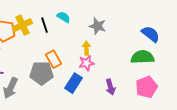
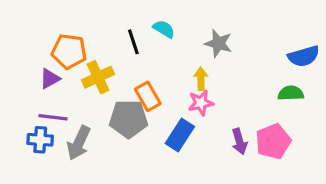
yellow cross: (23, 25) -> (98, 77), moved
blue semicircle: (151, 34) -> (304, 56), turned 126
green semicircle: (143, 57) -> (291, 93), size x0.7
pink pentagon: (147, 87) -> (273, 141), moved

